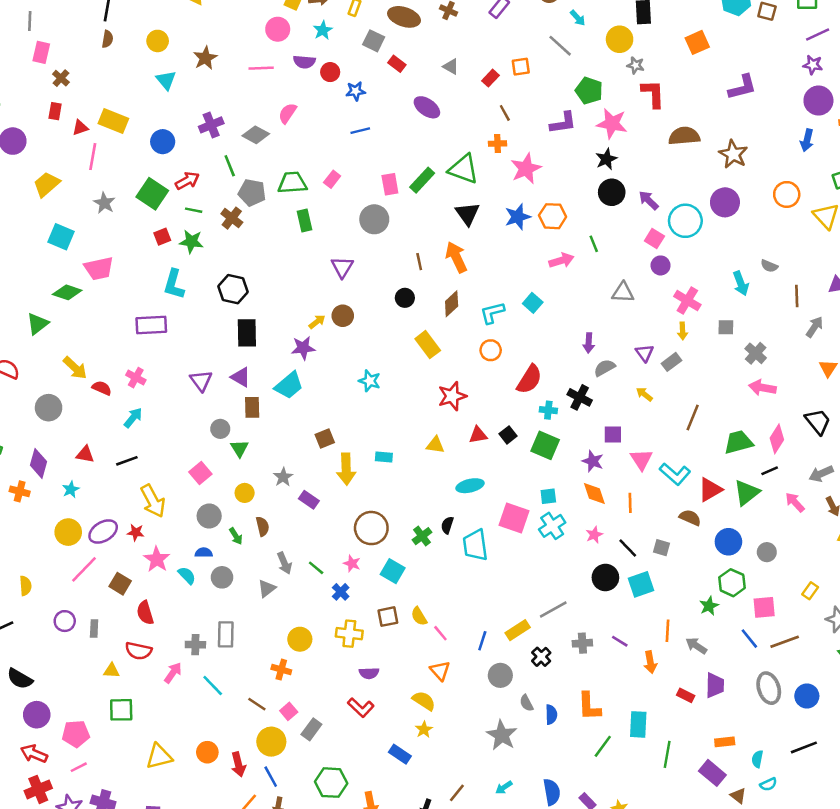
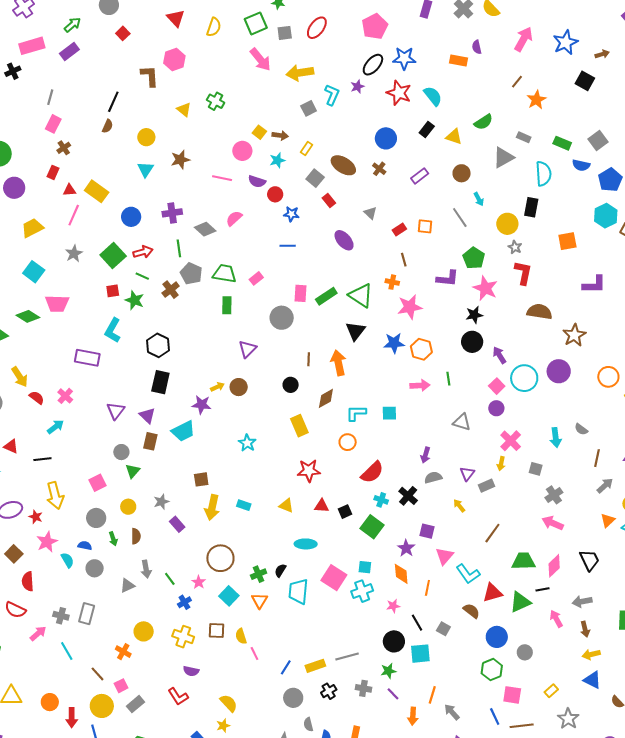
cyan square: (533, 303) -> (389, 413), turned 35
green star: (709, 606) -> (388, 671), moved
orange triangle: (440, 671) -> (260, 601), moved

